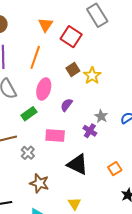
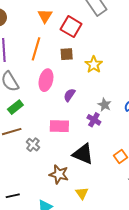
brown square: (73, 70) -> (67, 54), moved, turned 32
green rectangle: (29, 114) -> (15, 107), moved
brown star: (39, 183) -> (59, 174), moved

